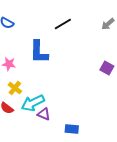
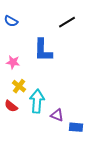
cyan arrow: (33, 103) -> (37, 101), turned 120
purple triangle: (44, 114) -> (57, 115), moved

